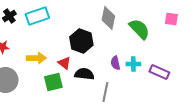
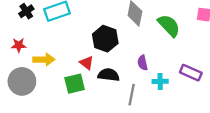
yellow arrow: (36, 58) -> (44, 59), moved
cyan cross: (133, 64) -> (160, 81), moved

